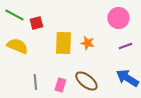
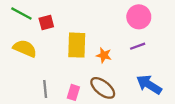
orange star: (87, 43) -> (104, 55), moved
purple line: (125, 46) -> (138, 46), moved

